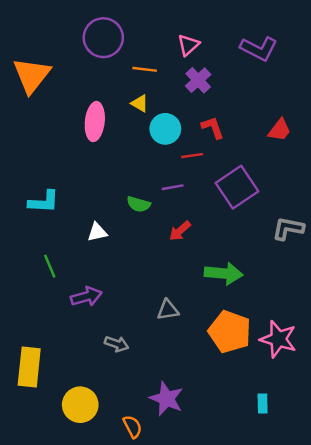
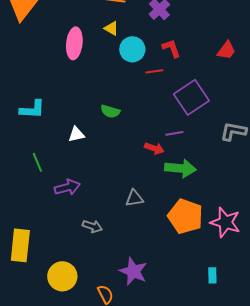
purple line: (173, 187) -> (174, 133), moved
red arrow: (180, 231) -> (154, 148), moved, turned -120

